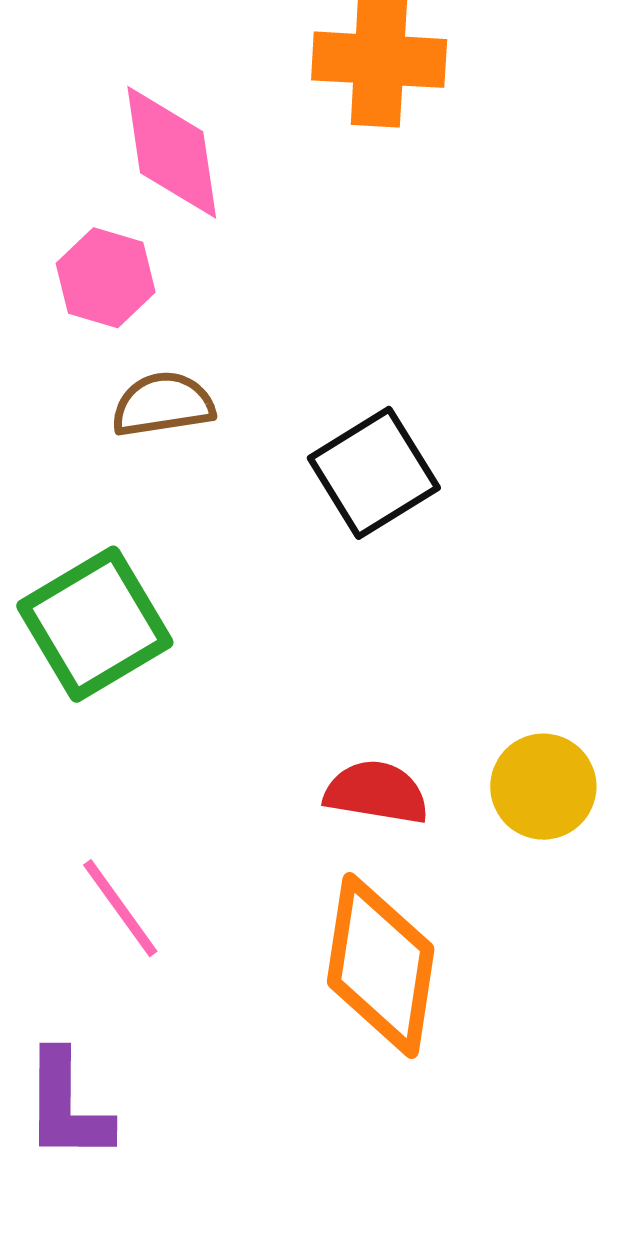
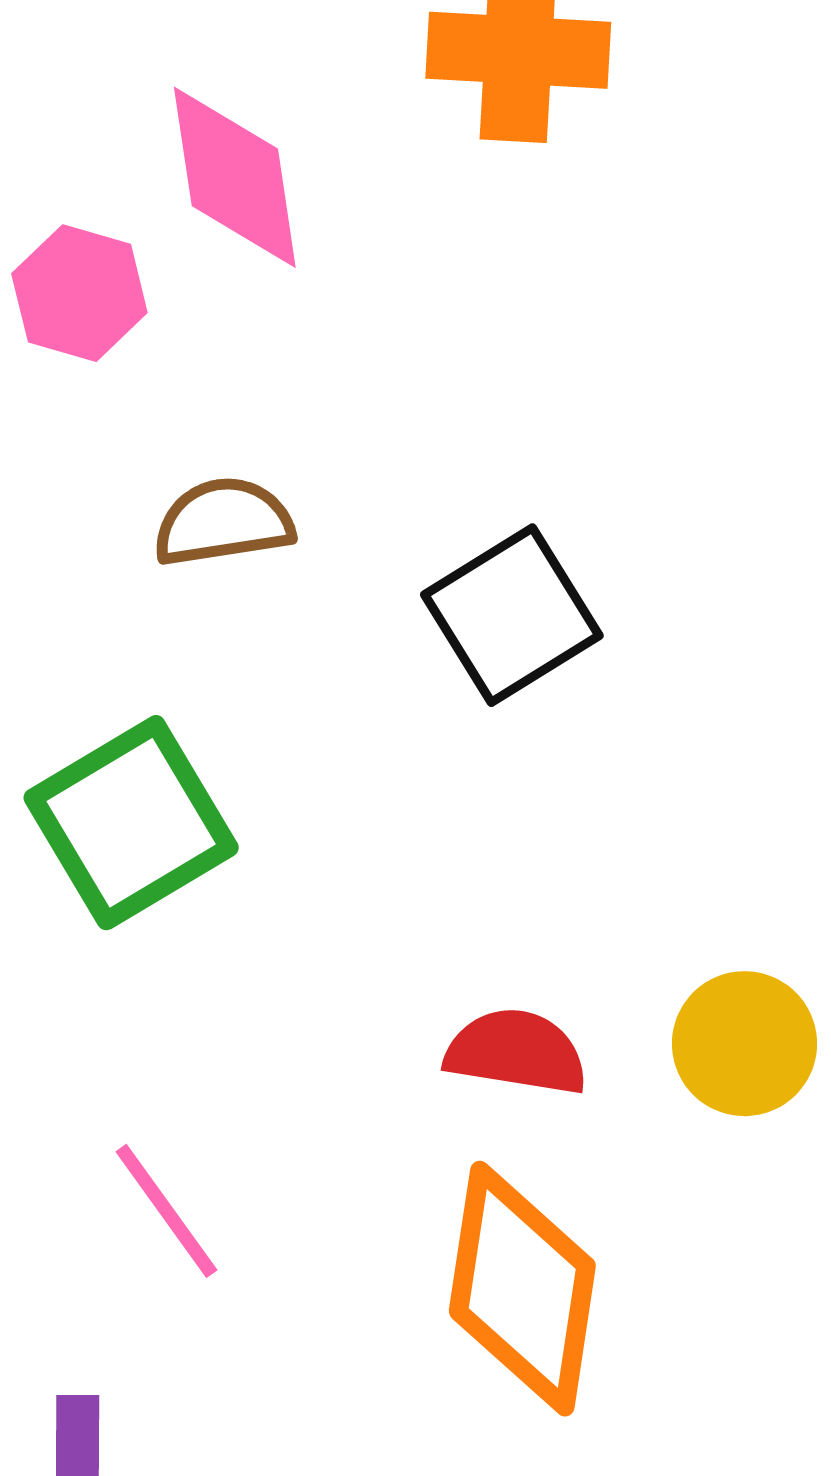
pink hexagon: (106, 278) -> (79, 293), moved

